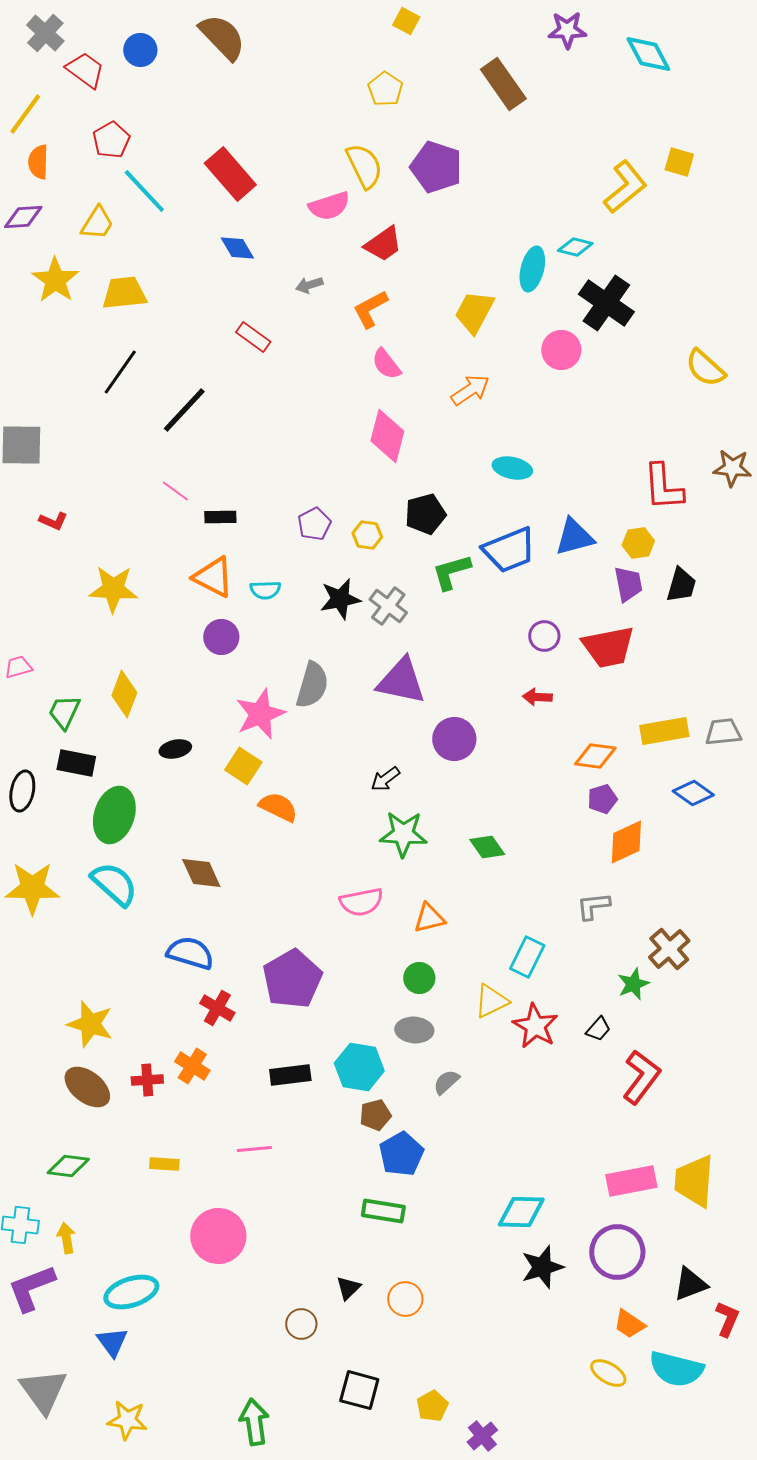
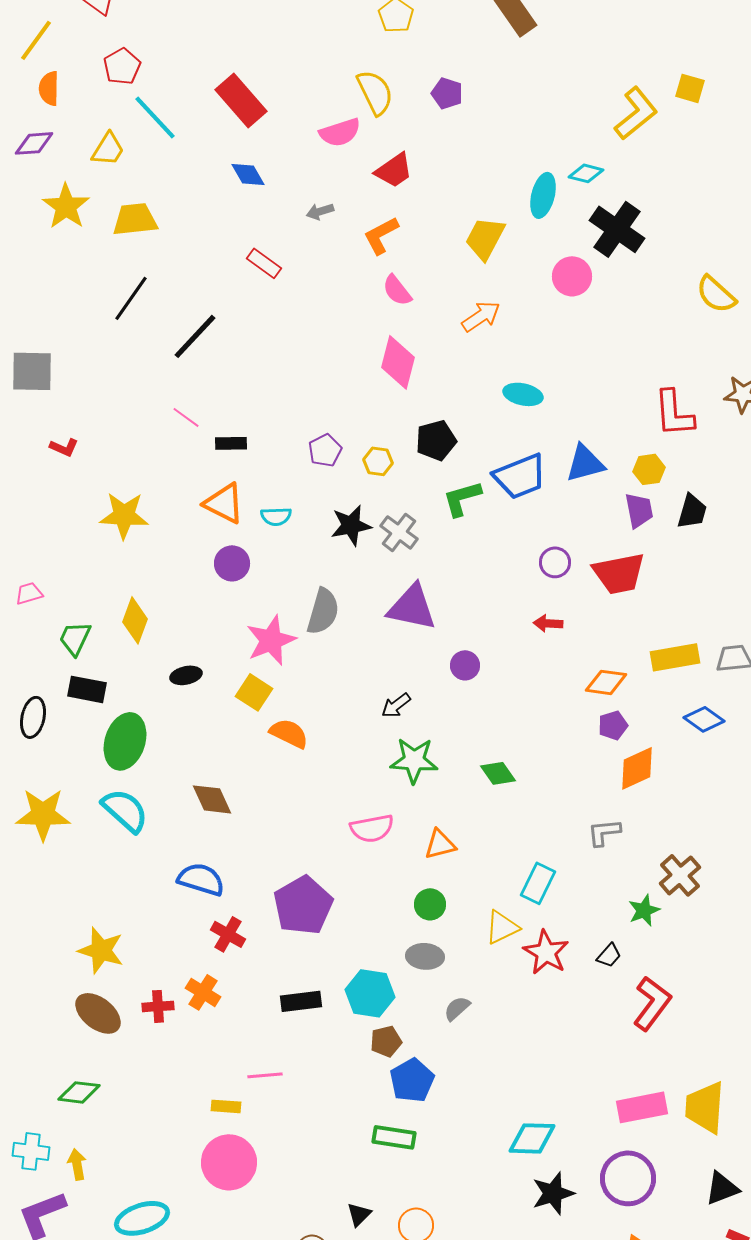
purple pentagon: (436, 167) -> (447, 93), size x0.6
purple circle: (454, 739) -> (465, 665), size x0.7
yellow rectangle: (164, 1164) -> (226, 1106), moved
black triangle: (690, 1284) -> (722, 1188), moved

